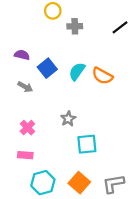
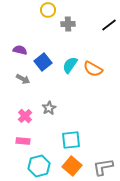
gray star: (68, 119) -> (49, 108), moved
cyan square: (87, 144) -> (71, 140), moved

